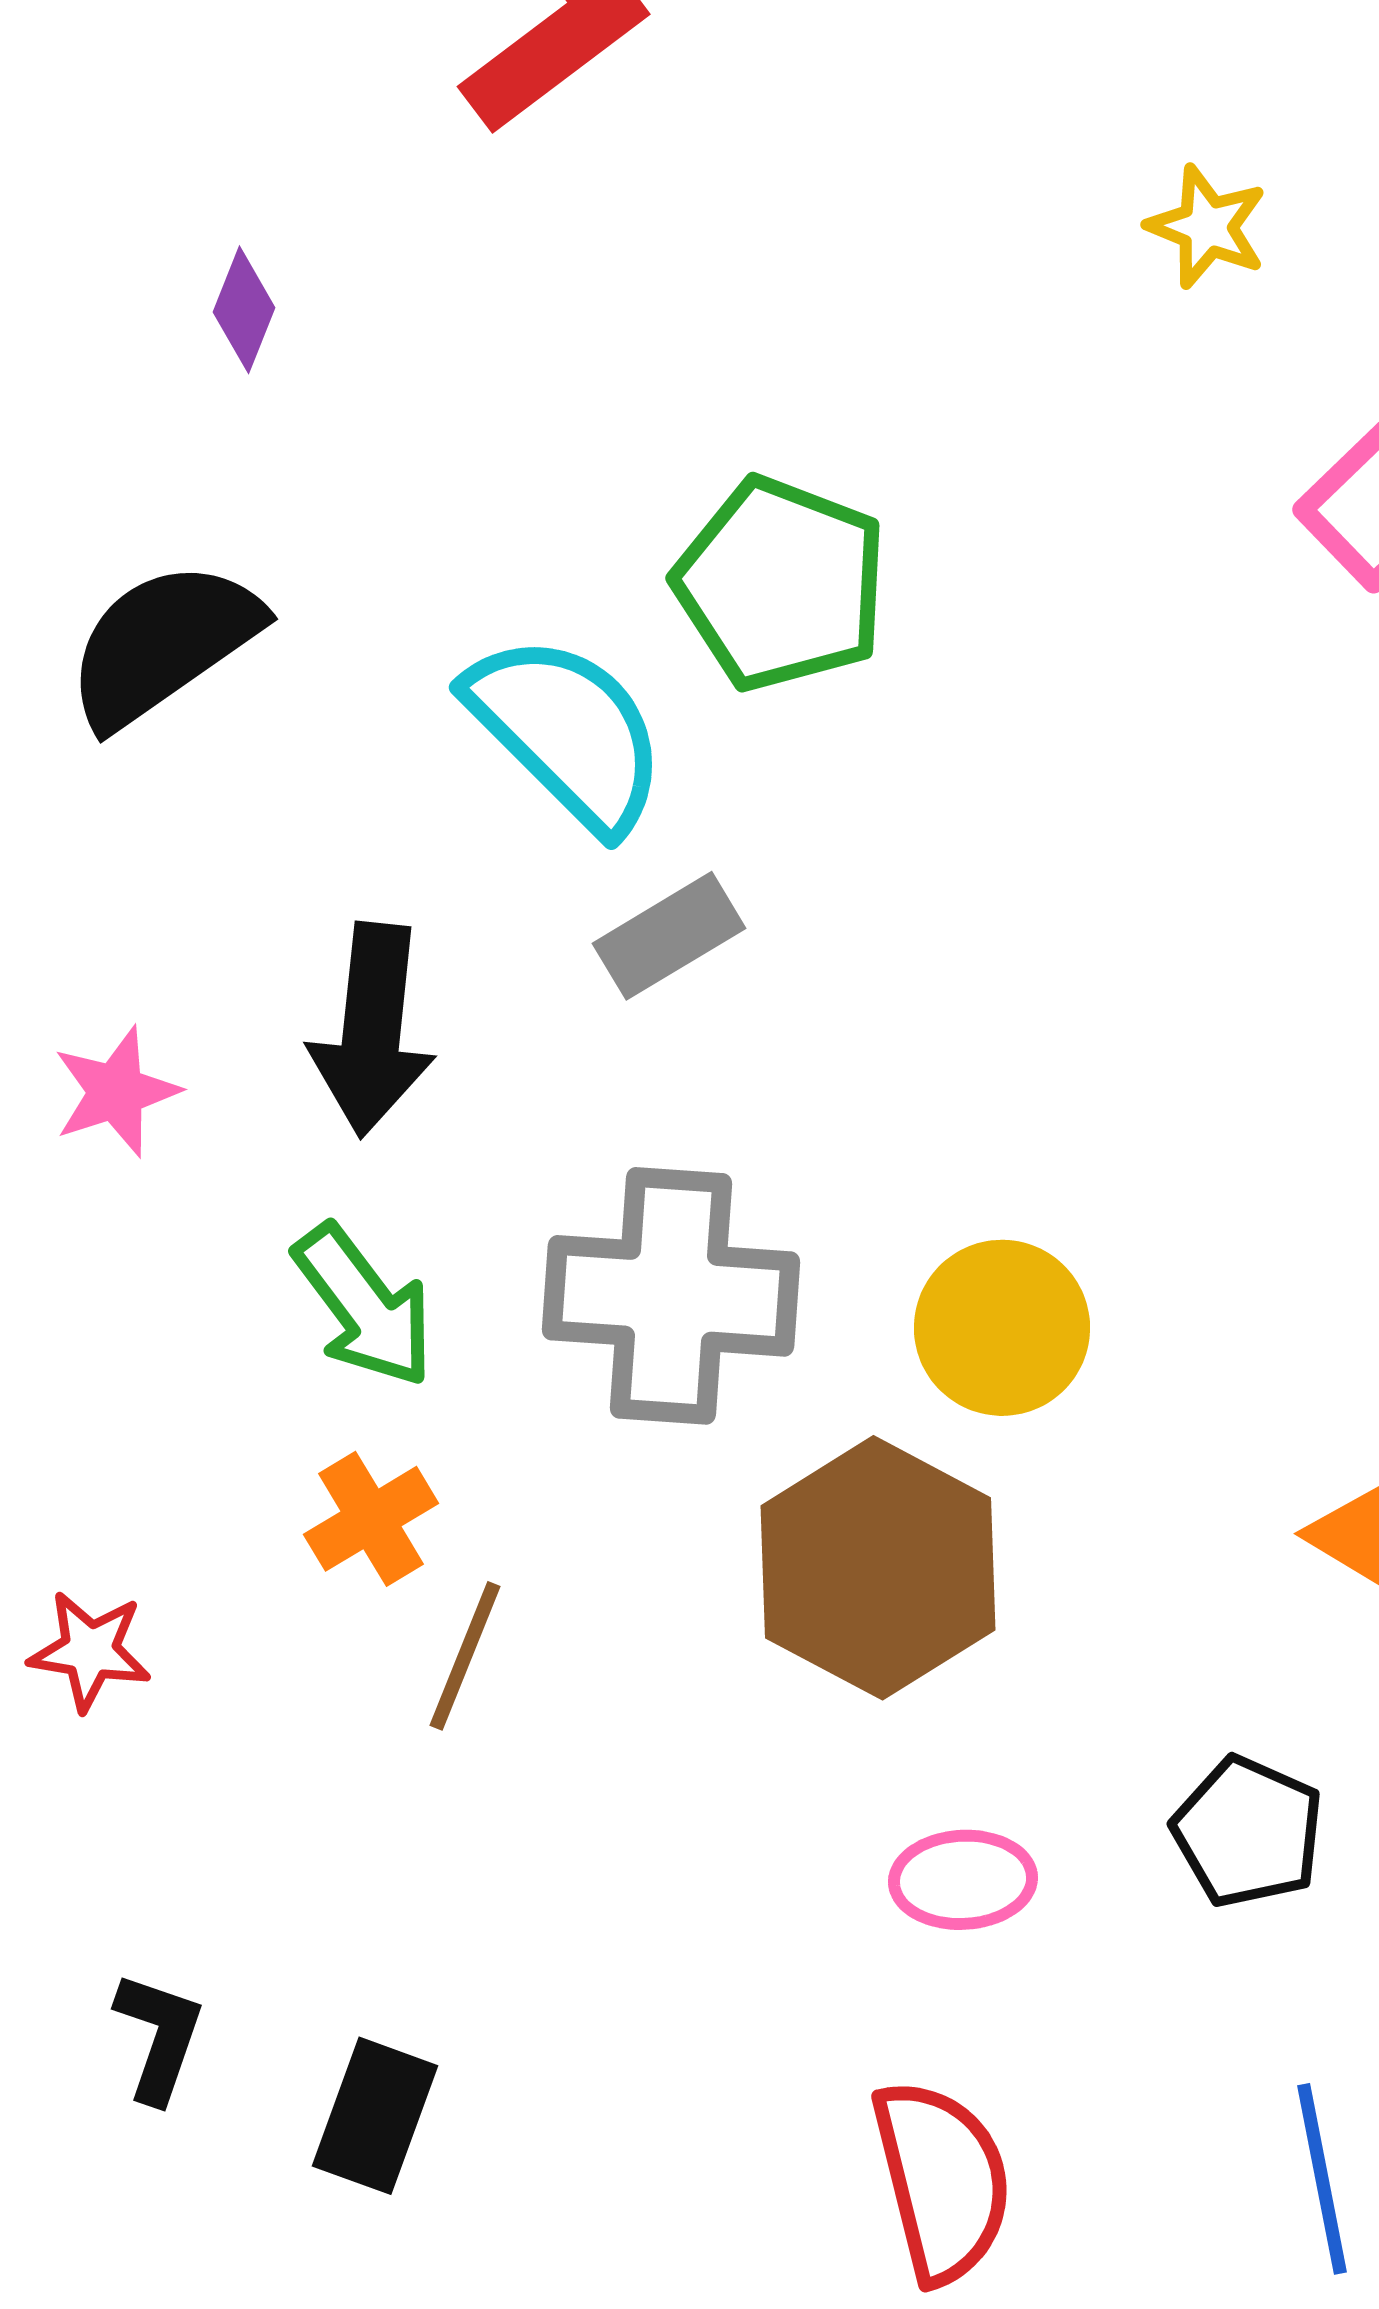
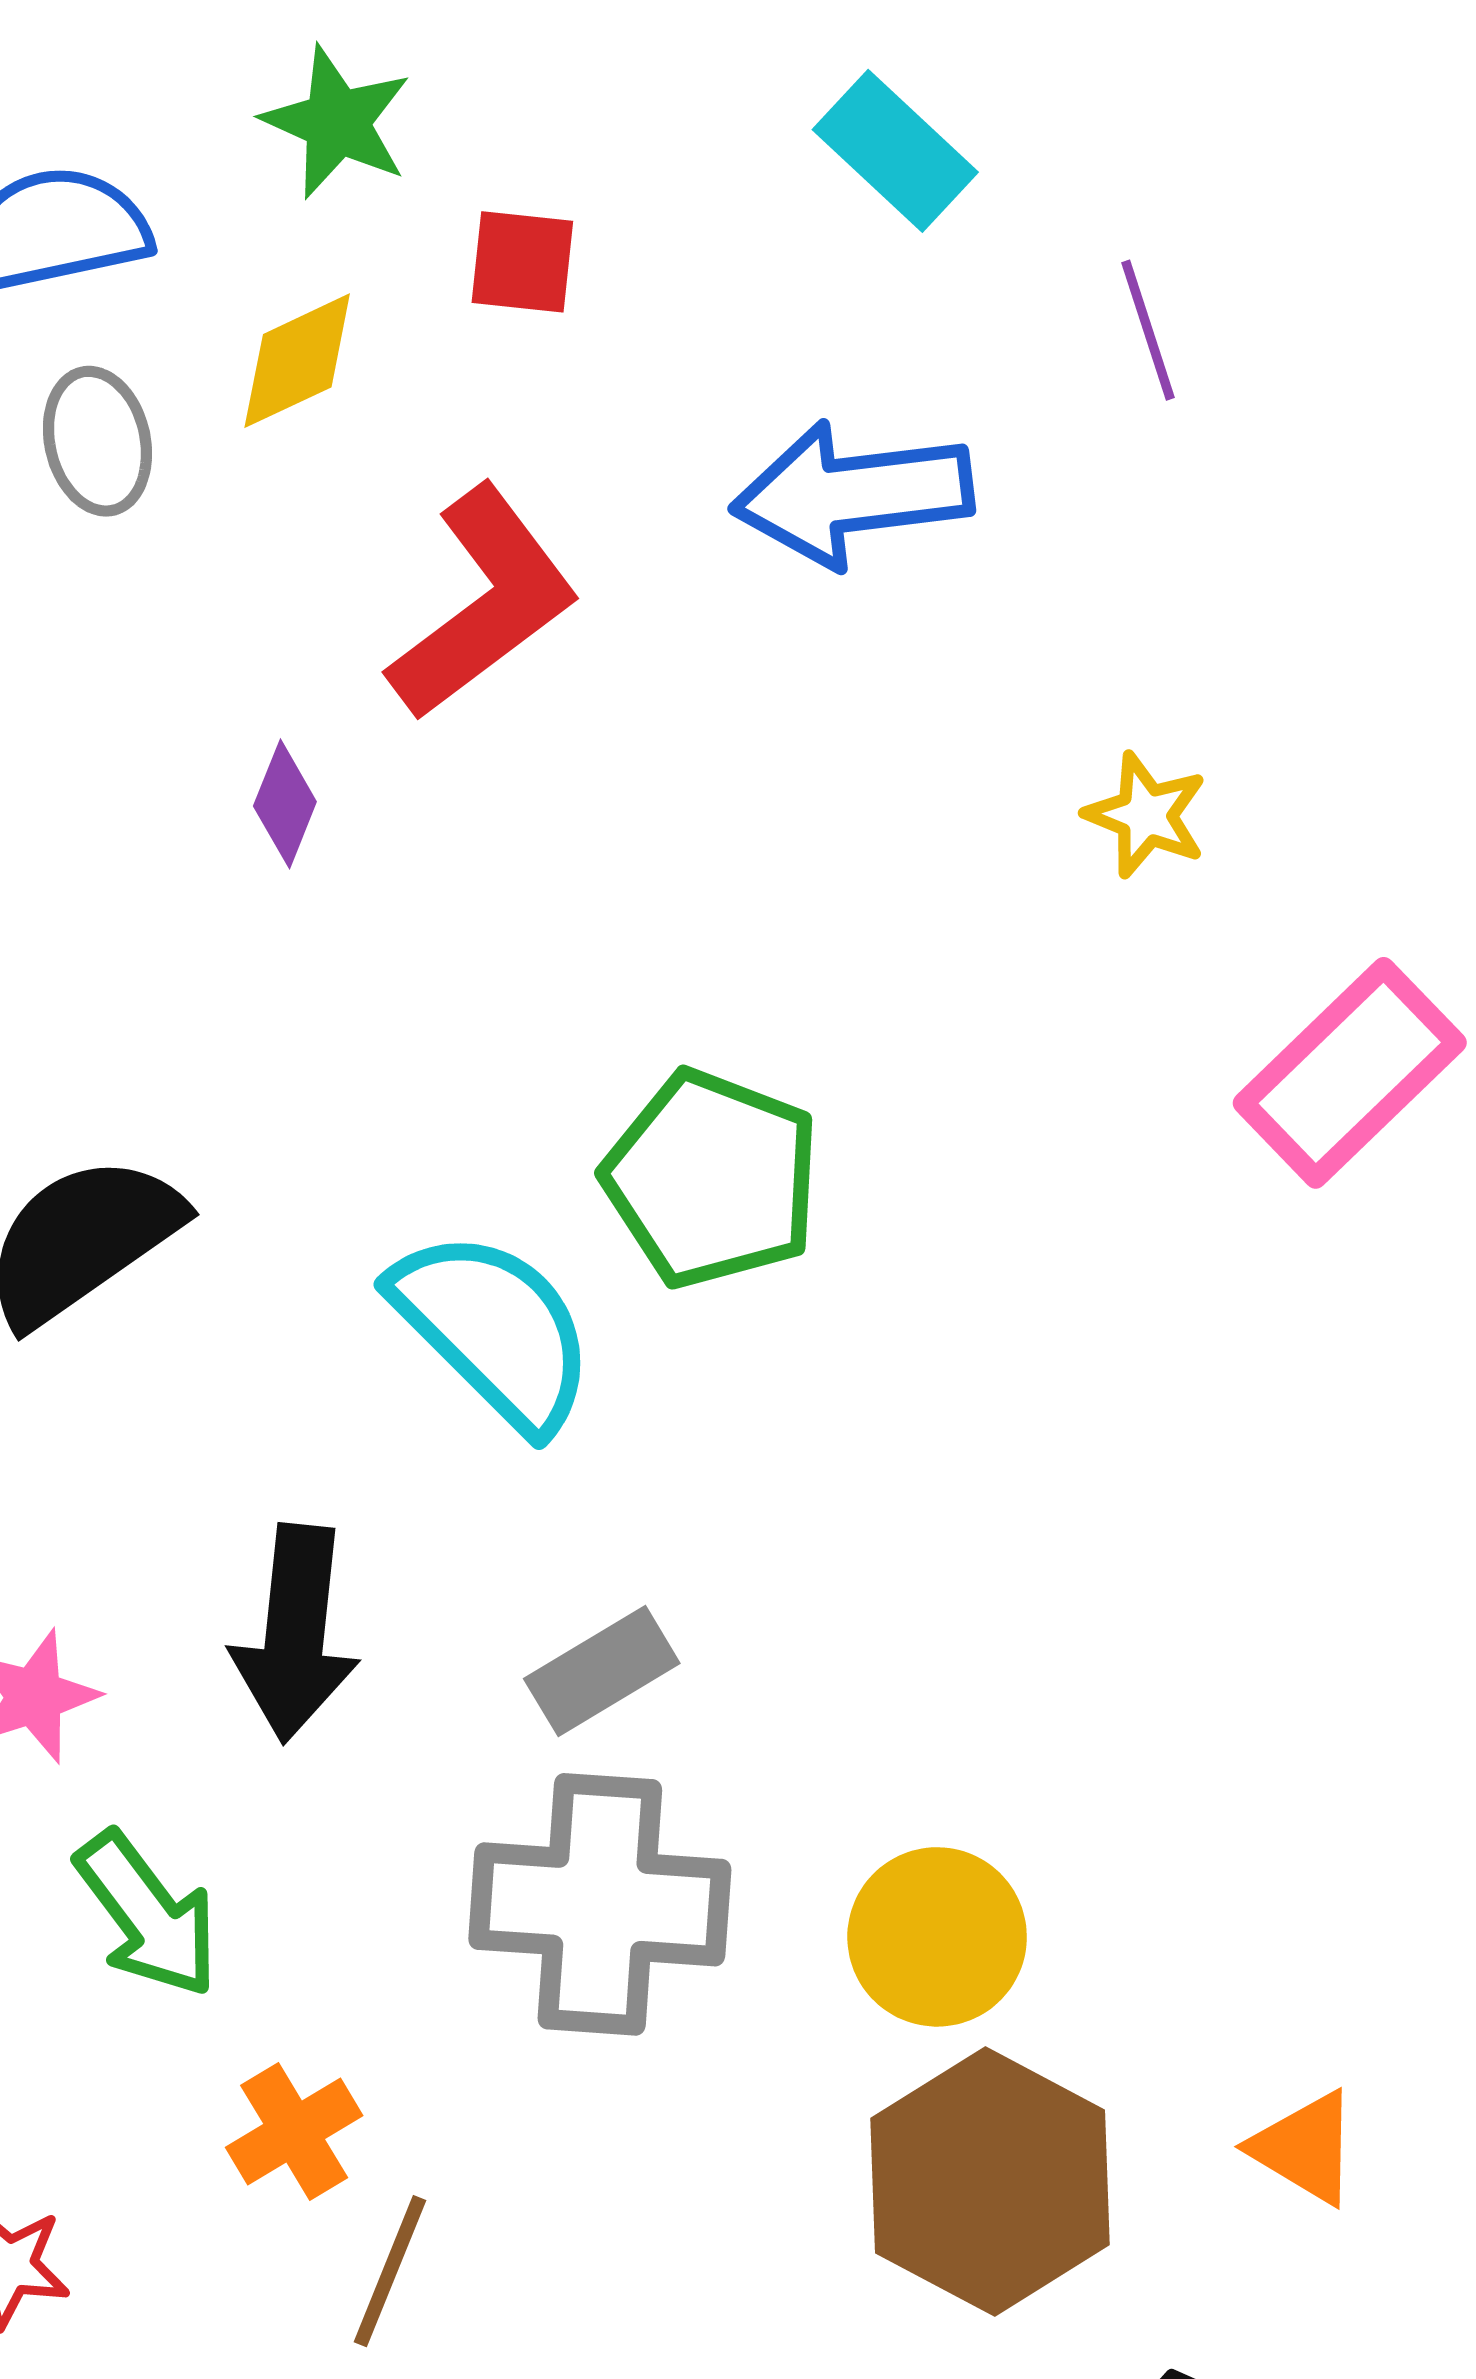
purple diamond: (244, 310) -> (285, 804), moved
gray rectangle: (669, 936) -> (602, 1671), moved
green arrow: (364, 1306) -> (147, 1915), moved
brown hexagon: (878, 1568) -> (990, 2181), moved

